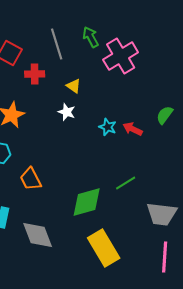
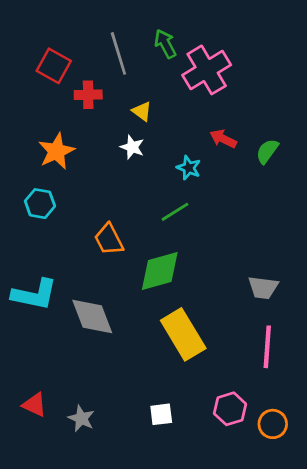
red arrow: (133, 129) -> (223, 139), moved
orange trapezoid: (31, 179) -> (109, 239), moved
green line: (126, 183) -> (175, 212), moved
gray trapezoid: (162, 214) -> (263, 288), size x0.7

